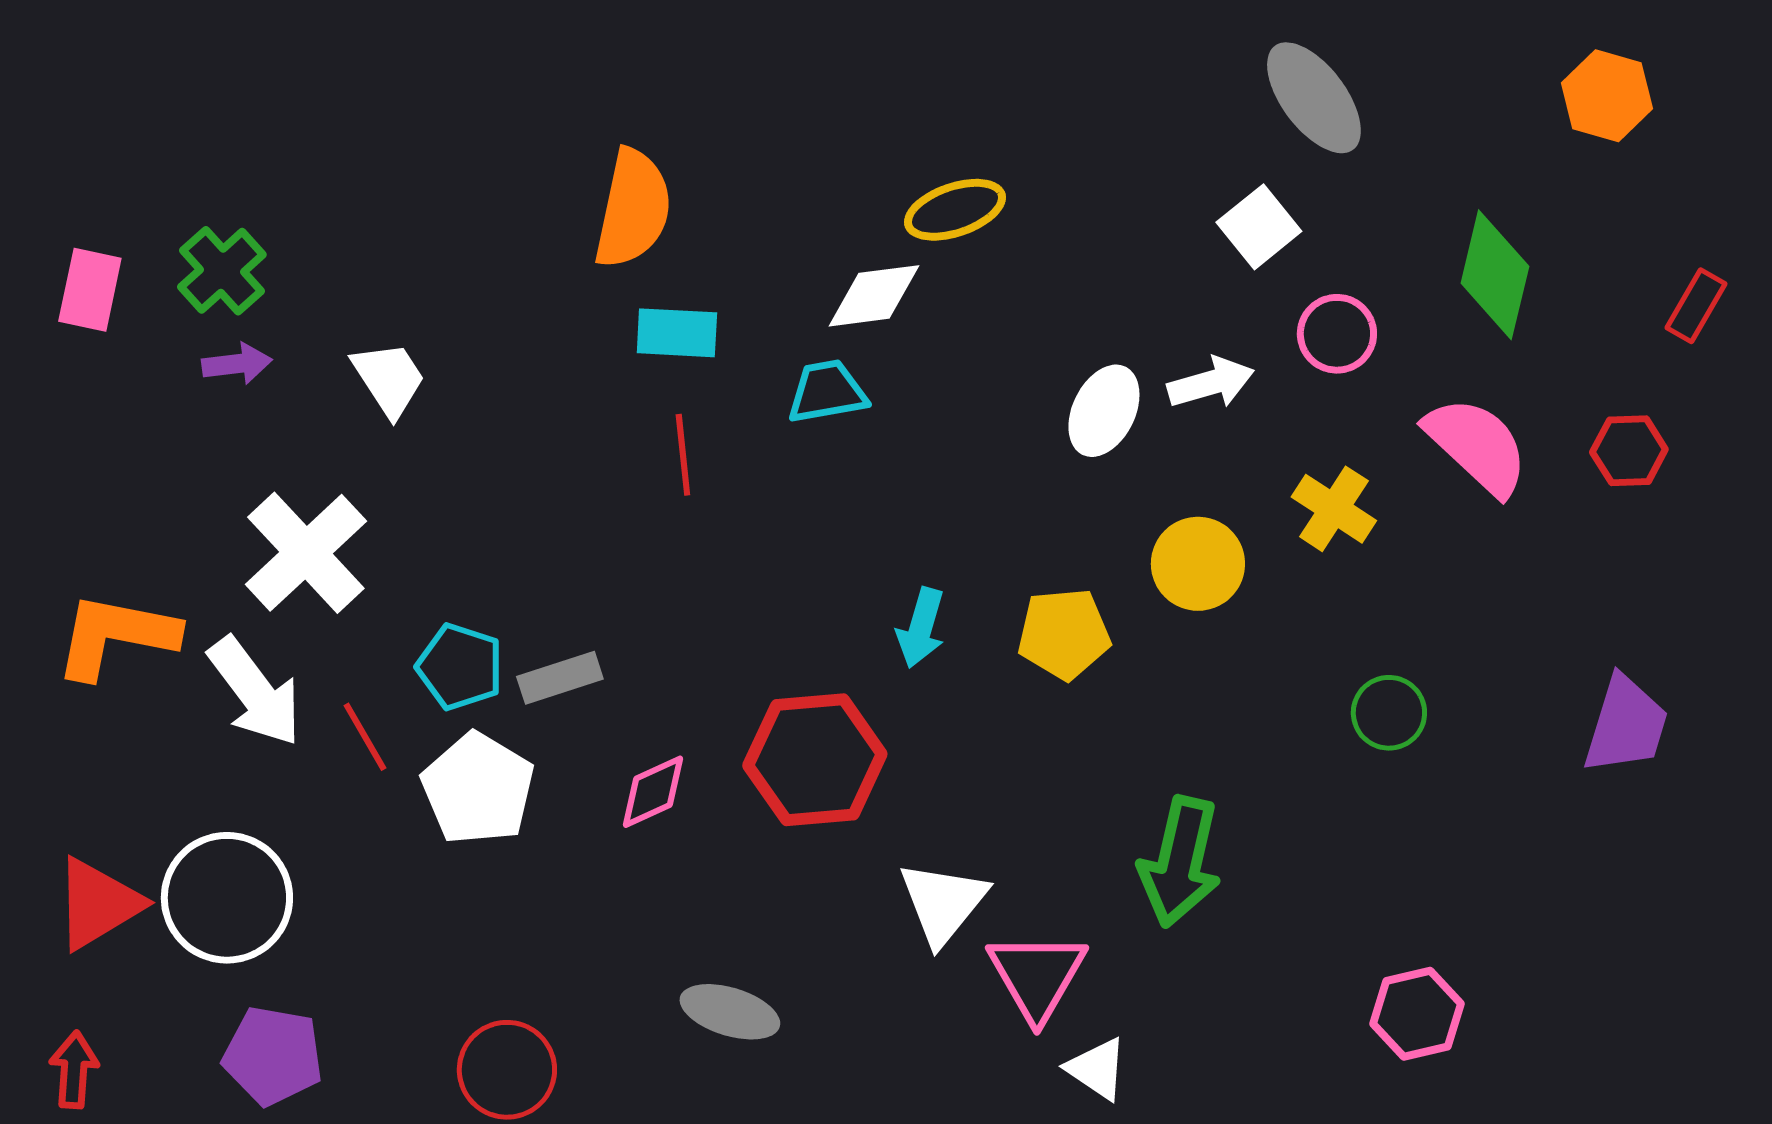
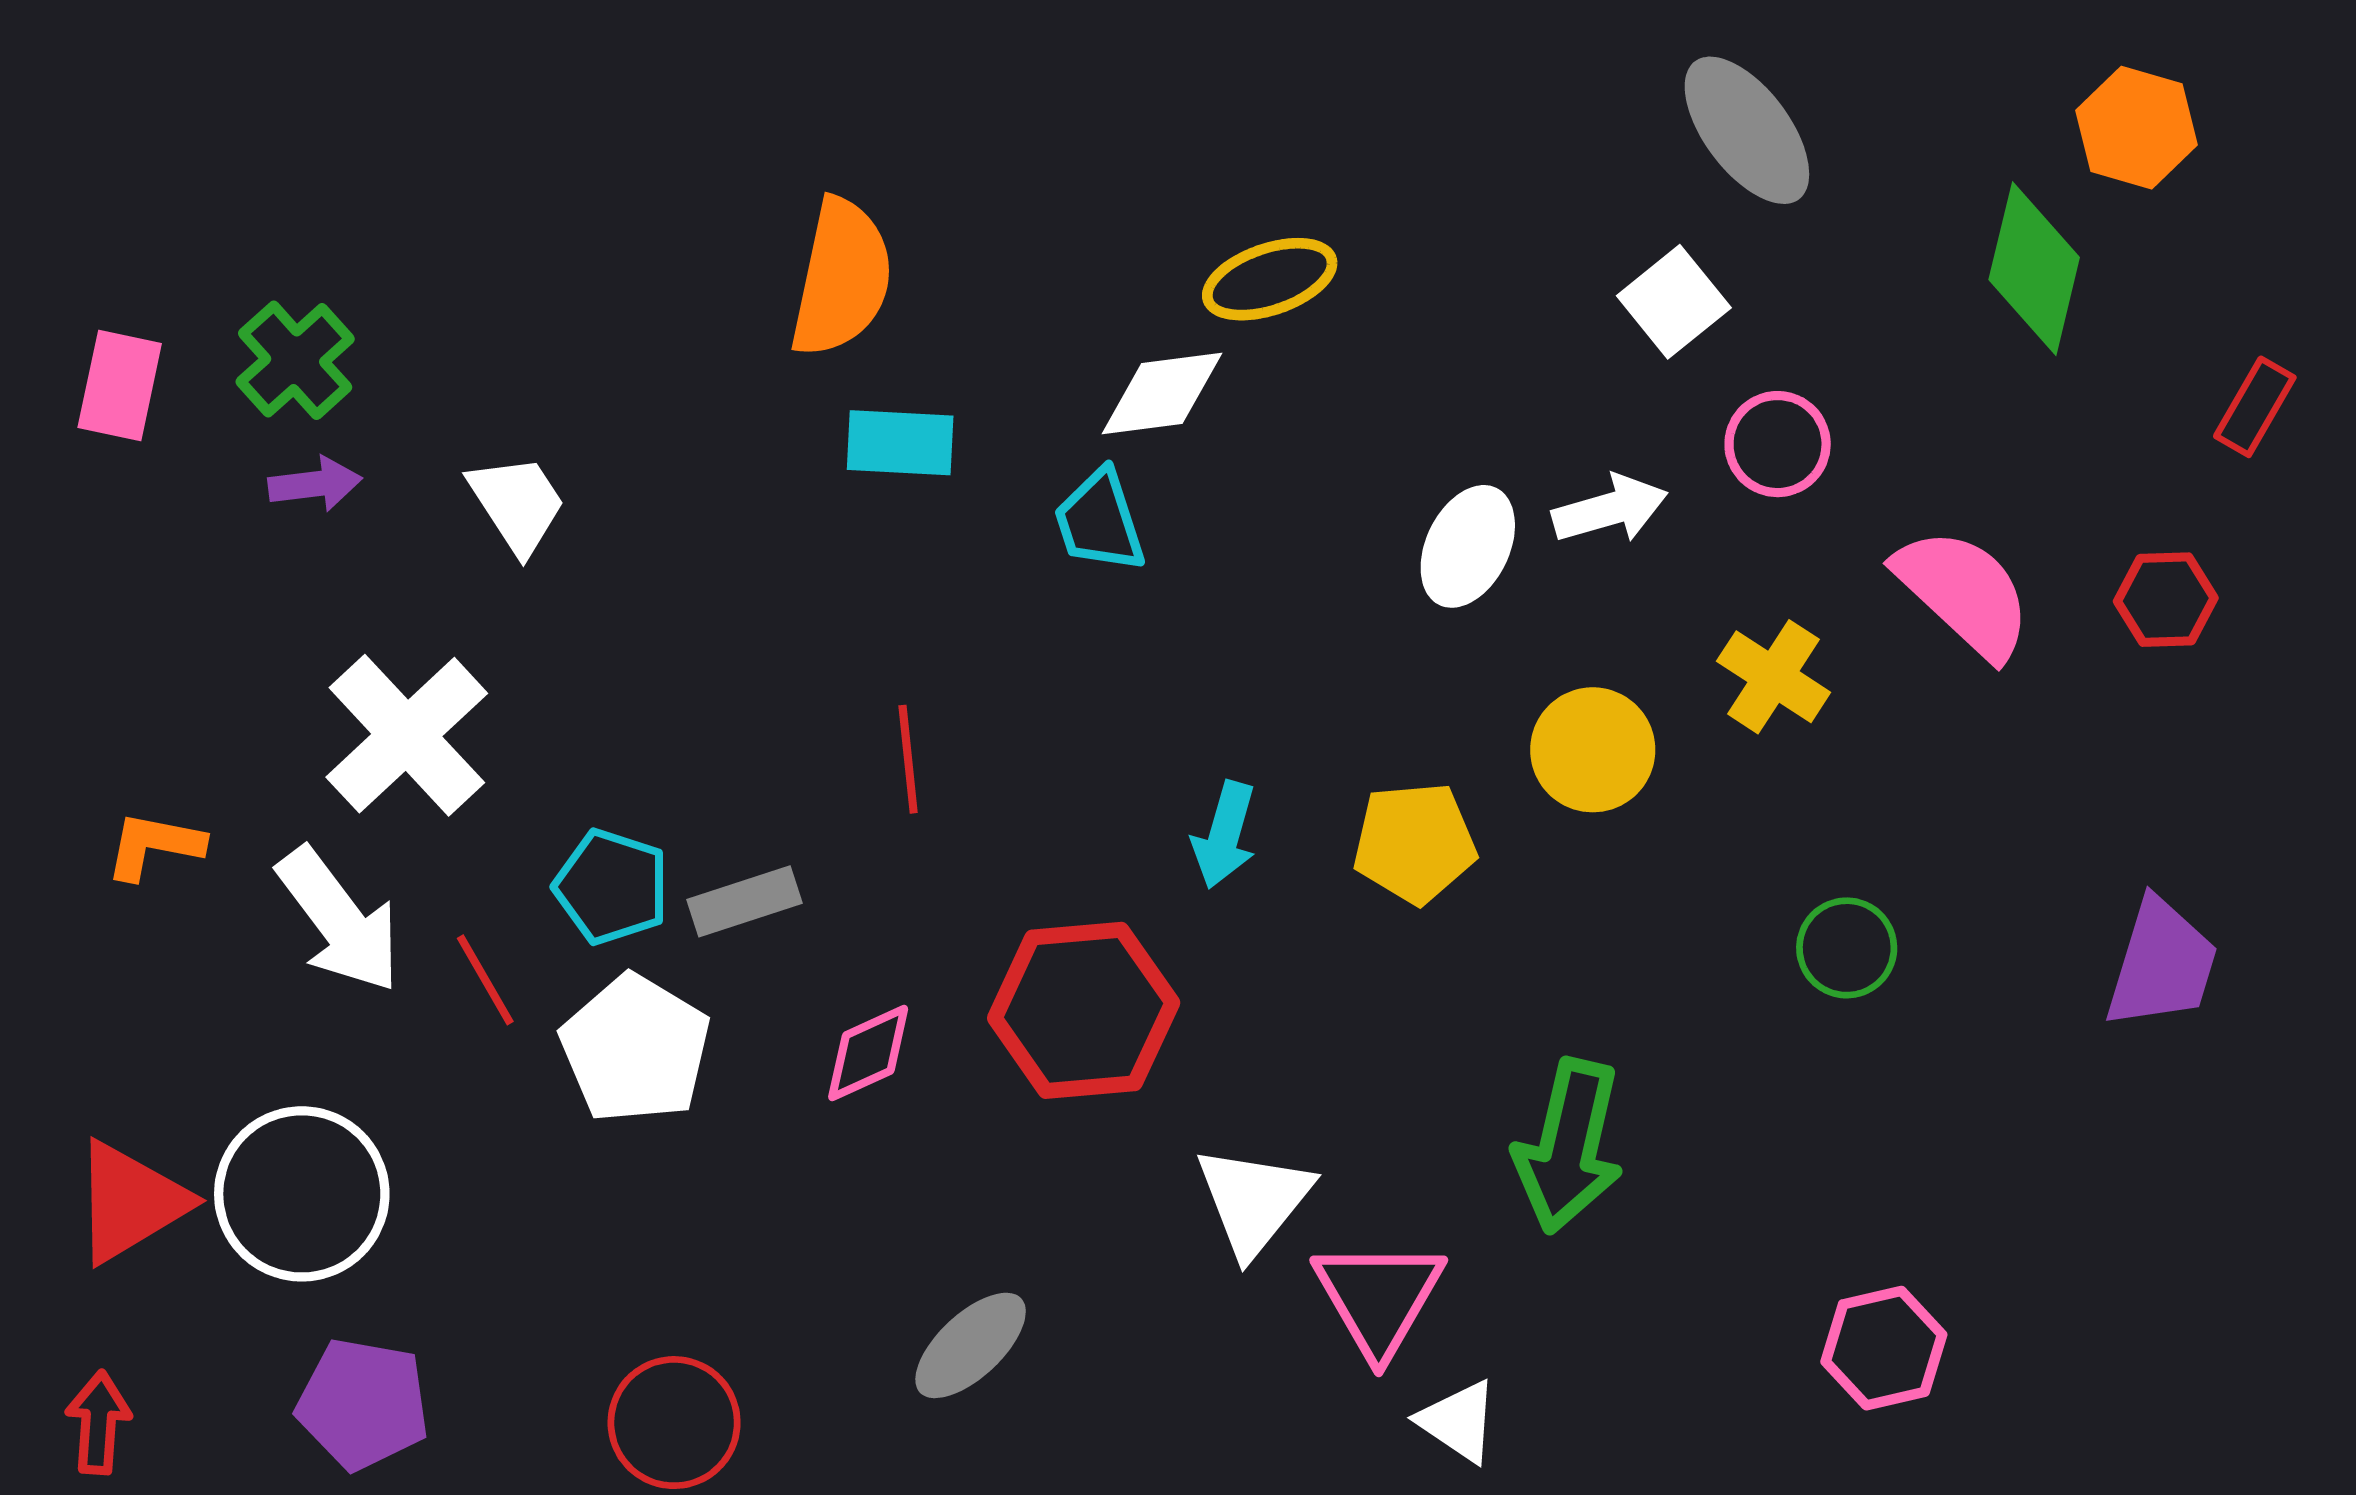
green diamond: (1495, 275) -> (2034, 269), moved
cyan trapezoid: (827, 392) -> (1099, 521), turned -98
red line: (683, 455) -> (908, 759), moved
orange L-shape: (116, 636) -> (154, 846), size x0.6
gray ellipse: (730, 1012) -> (971, 1345), turned -60

